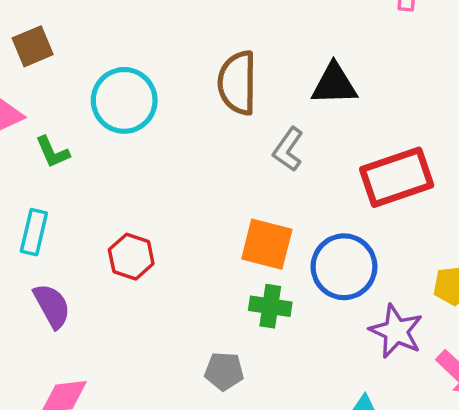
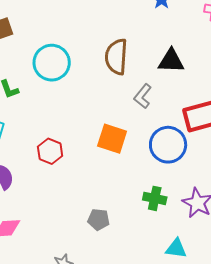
orange square: (267, 244) -> (112, 139), moved
blue circle: (344, 267) -> (168, 145), moved
green cross: (270, 306) -> (155, 198), moved

